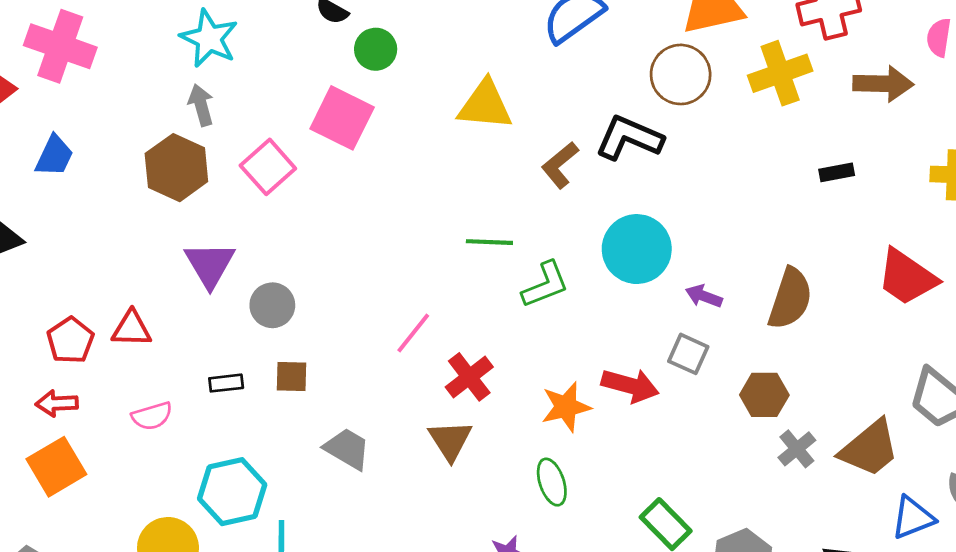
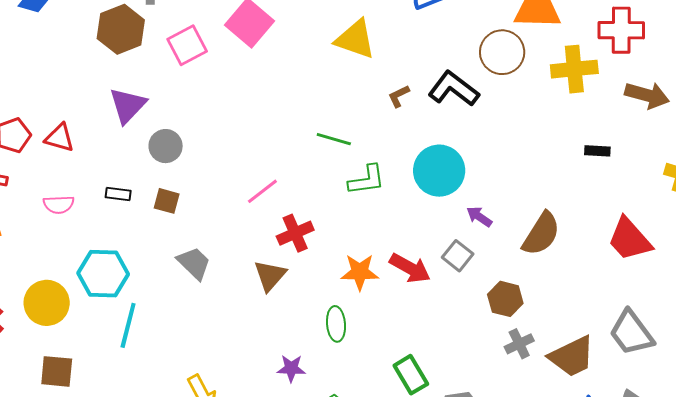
brown L-shape: (560, 165) -> (399, 96), size x0.7

